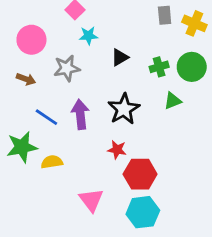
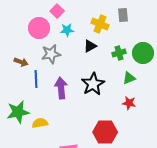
yellow cross: (194, 23) -> (100, 24), moved
pink circle: (31, 40) -> (39, 28), moved
blue line: (46, 117) -> (36, 79), moved, turned 54
red star: (117, 150) -> (129, 103), moved

